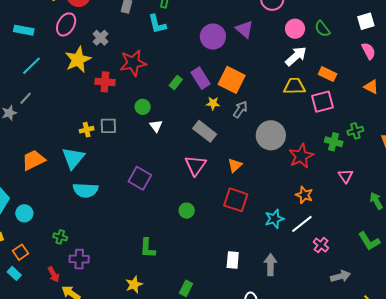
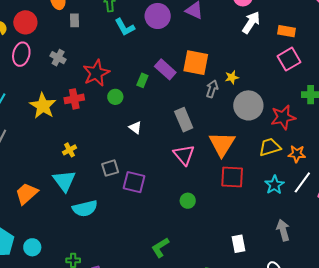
cyan L-shape: (157, 24) -> (125, 27), moved
purple circle: (213, 37) -> (158, 16), moved
yellow star: (78, 60) -> (43, 106), moved
yellow trapezoid: (294, 86) -> (270, 147), moved
yellow star: (213, 103) -> (232, 77), moved
green circle: (143, 107) -> (115, 97), moved
gray square: (108, 126) -> (110, 168), moved
gray rectangle: (205, 131) -> (184, 120), turned 45
red star: (301, 156) -> (283, 117), turned 30
orange triangle: (235, 165) -> (222, 144), size x1.8
green L-shape: (148, 248) -> (160, 247), turned 70
white rectangle: (233, 260) -> (238, 244), moved

